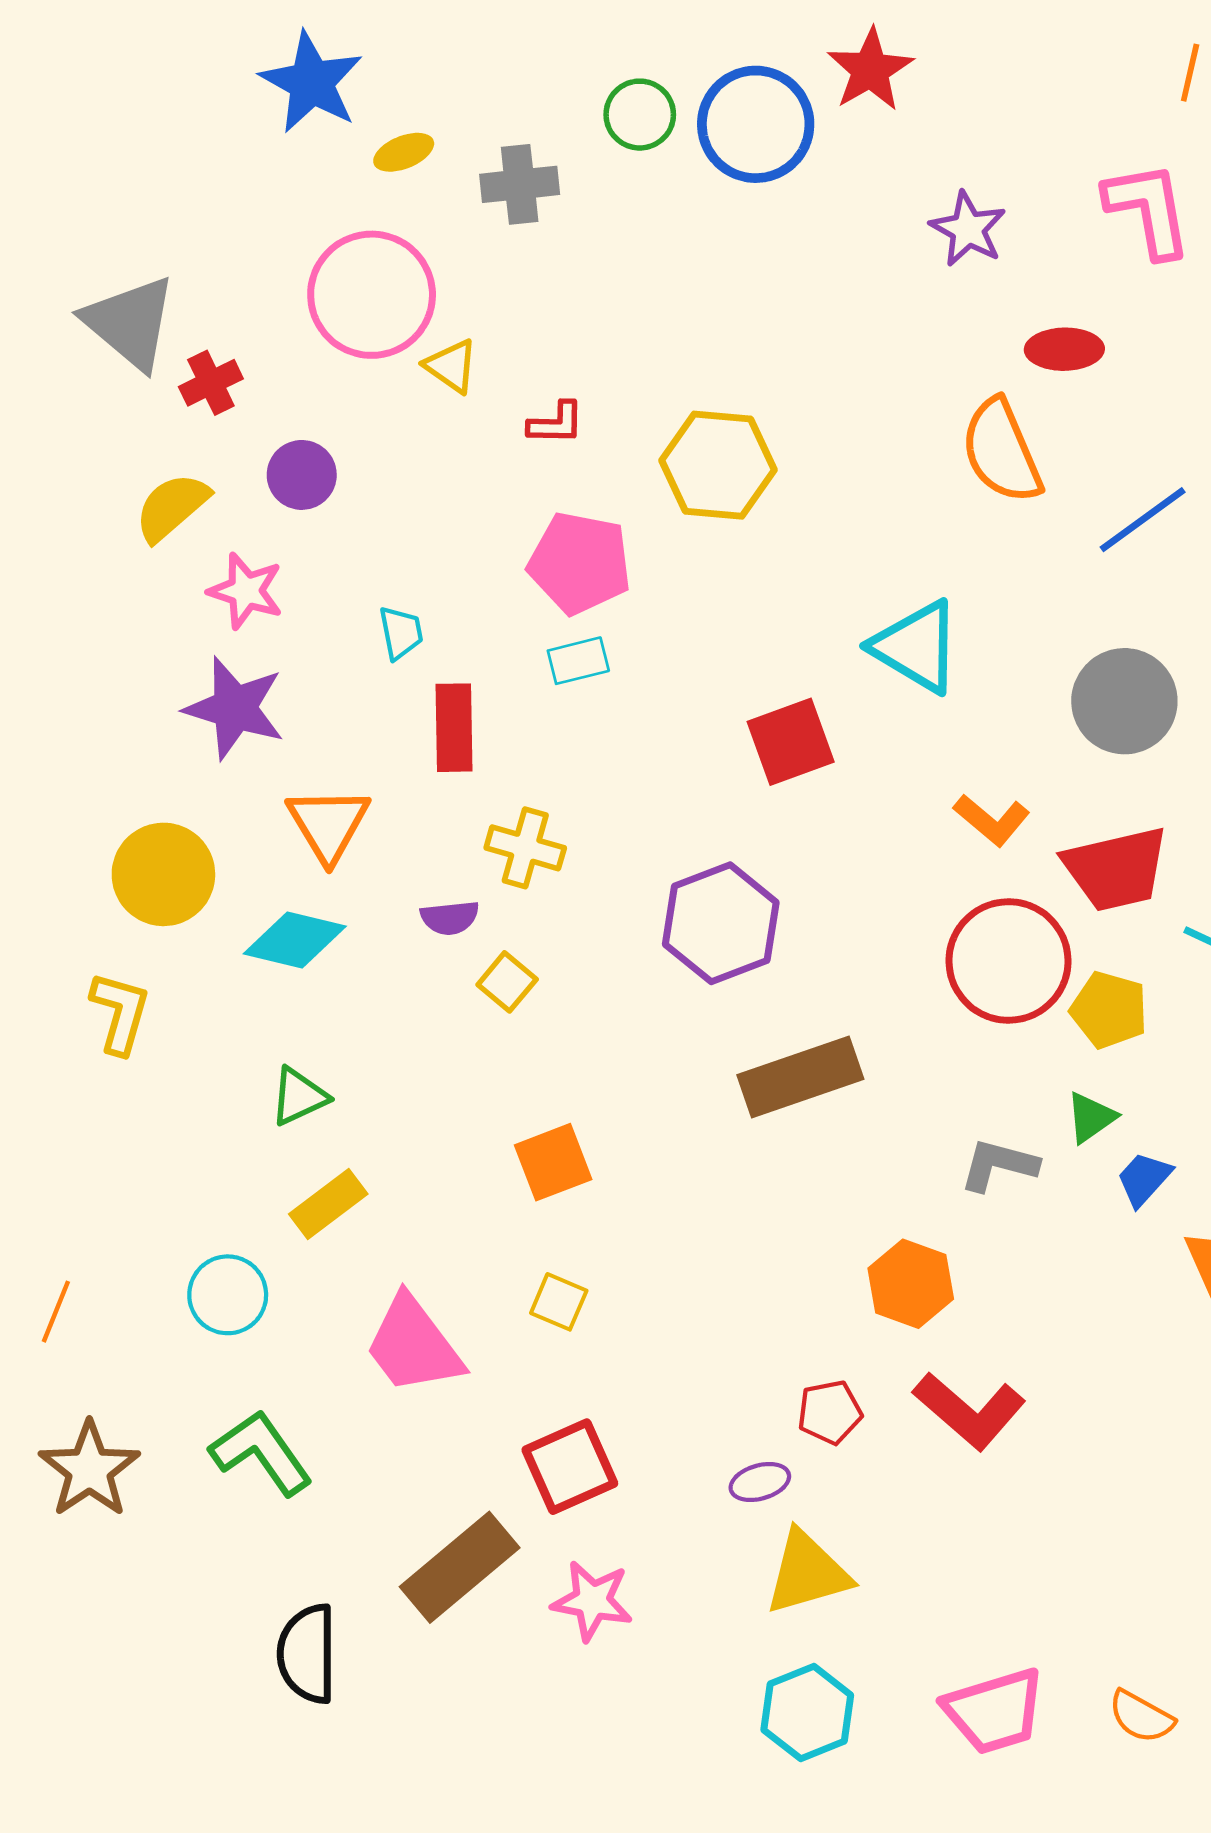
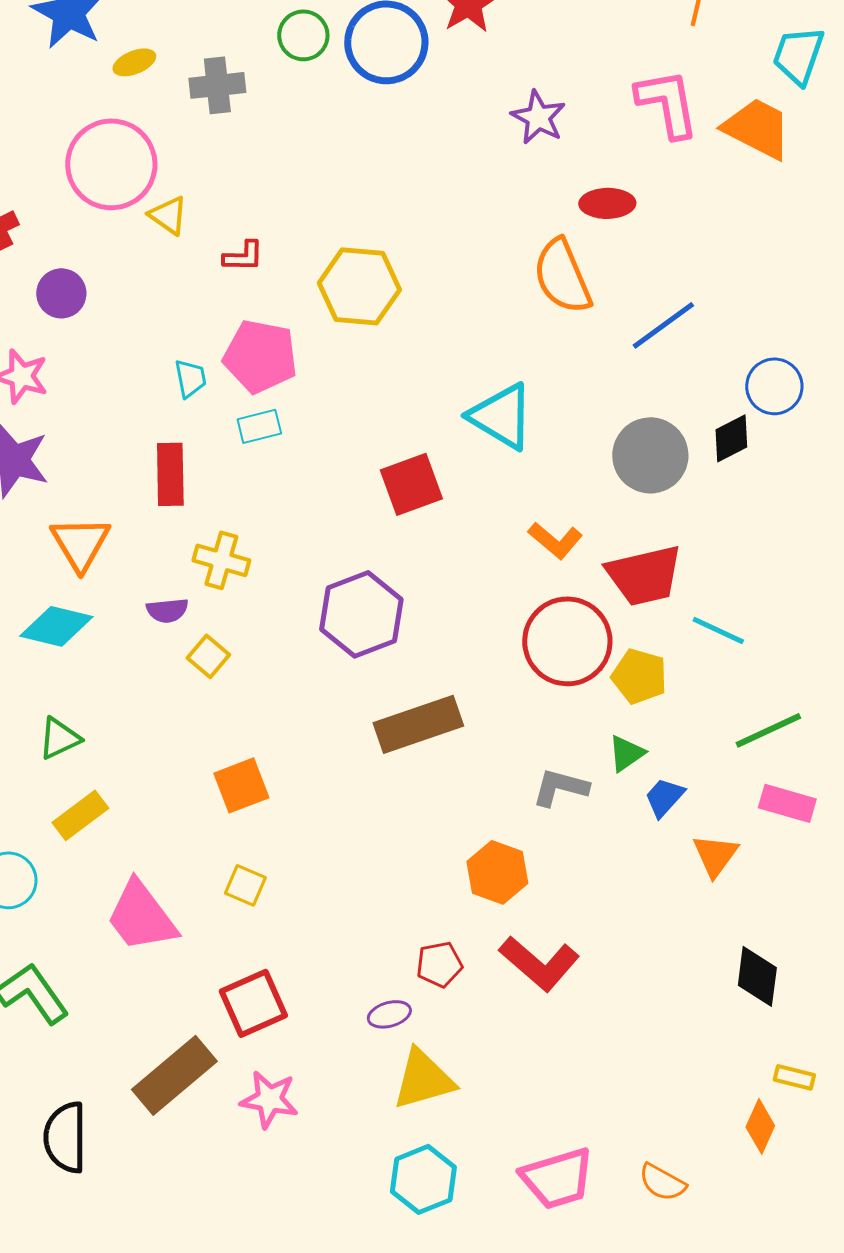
cyan trapezoid: (401, 633) -> (190, 378), moved

